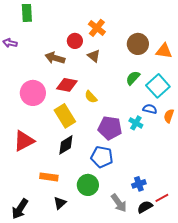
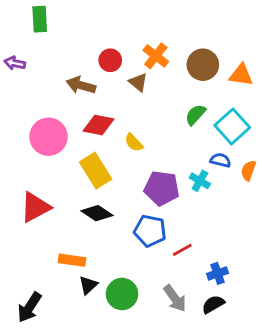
orange cross: (97, 28) -> (156, 56), moved
black diamond: (66, 145) -> (97, 213), turned 65
blue cross: (139, 184) -> (218, 273), moved
green circle: (88, 185) -> (122, 294), moved
red line: (162, 198) -> (182, 250), moved
black triangle: (60, 203) -> (88, 285), moved

